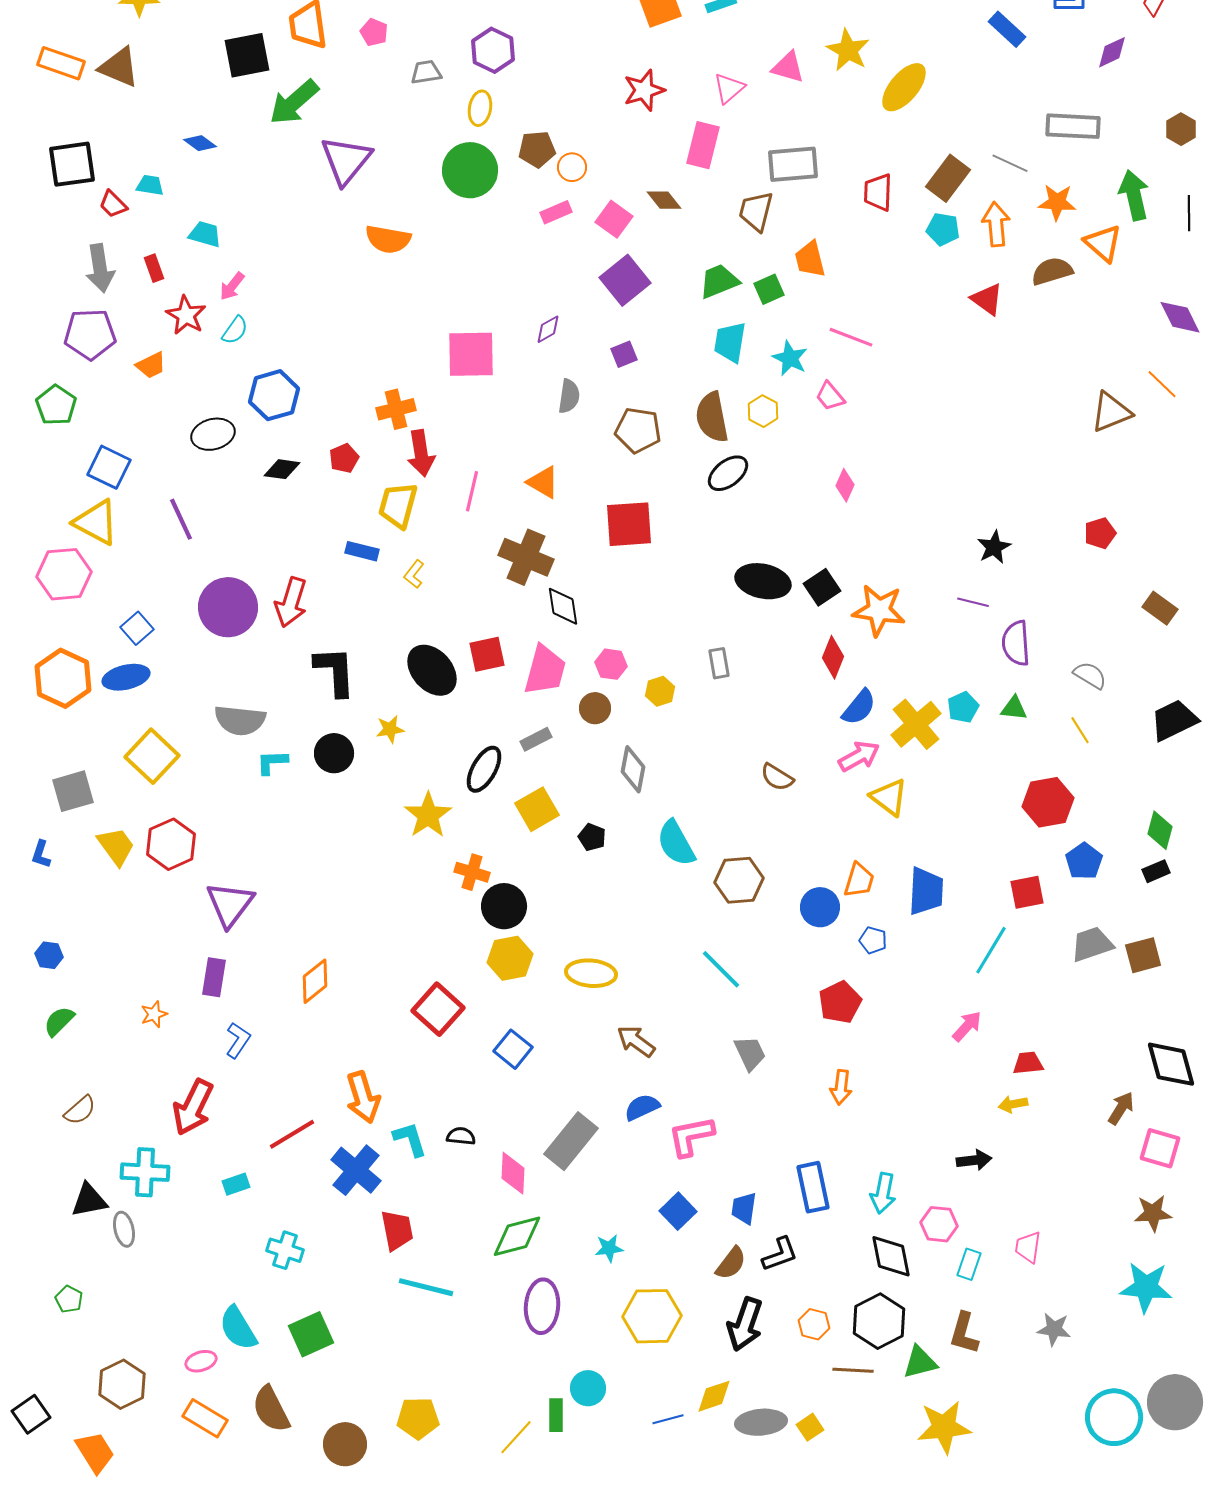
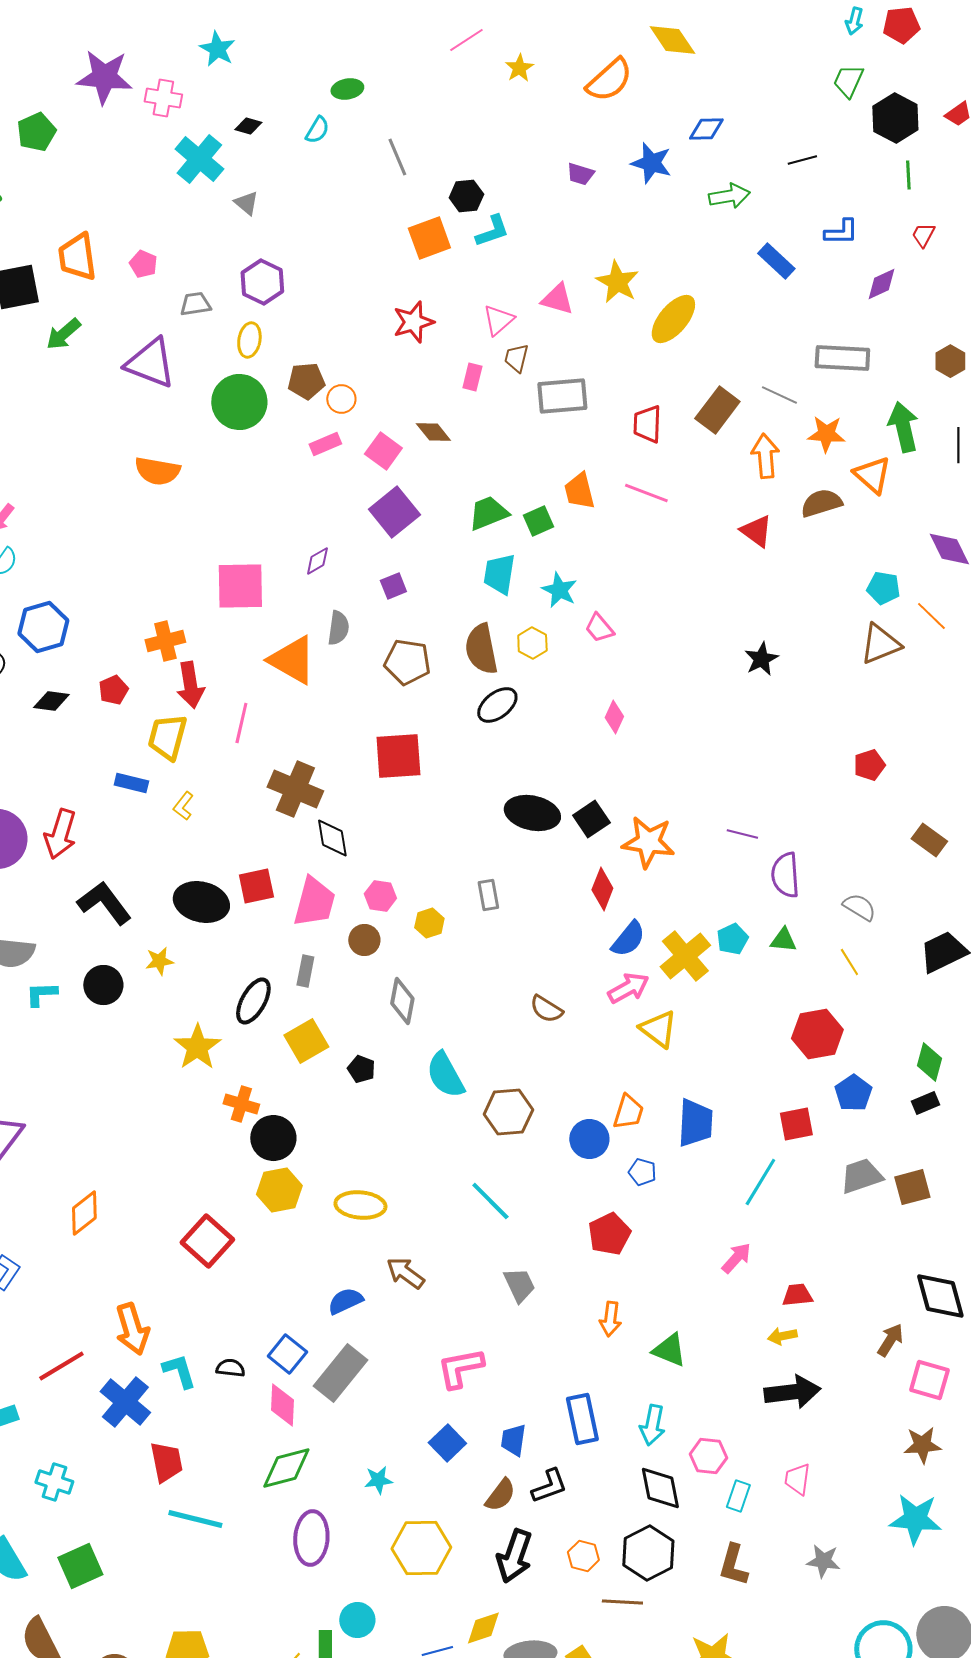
green arrow: (294, 102) -> (63, 334), size x0.7
pink rectangle: (703, 145) -> (472, 377), size x0.6
purple triangle: (346, 160) -> (150, 363), moved, turned -48
brown trapezoid: (756, 211) -> (516, 358), moved, size x0.7
cyan pentagon: (943, 229) -> (883, 588), moved
pink line: (851, 337) -> (646, 493), moved
orange triangle: (543, 482) -> (292, 660), moved, size x1.5
black star: (994, 547) -> (761, 659), moved
black ellipse: (432, 670) -> (201, 902), turned -34
black L-shape: (335, 671) -> (104, 903), turned -34
gray rectangle: (536, 739) -> (305, 971), turned -52
blue square: (513, 1049) -> (287, 1354), moved
blue semicircle: (642, 1107) -> (345, 1301), moved
black arrow: (974, 1160) -> (792, 1392), moved, size x1.6
green triangle: (920, 1362) -> (669, 1350), moved, turned 36

